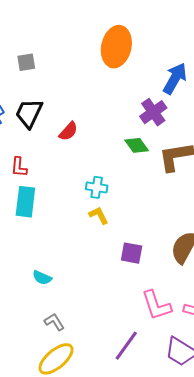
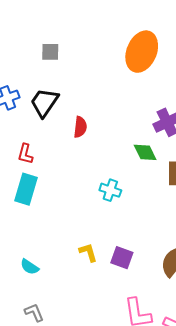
red semicircle: (68, 131) -> (80, 127), turned -45
cyan cross: (97, 187) -> (110, 190), moved
yellow L-shape: (99, 215) -> (88, 252), moved

